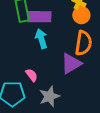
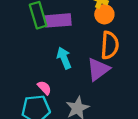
cyan arrow: (41, 39) -> (64, 58), moved
pink semicircle: (32, 75) -> (44, 88), moved

